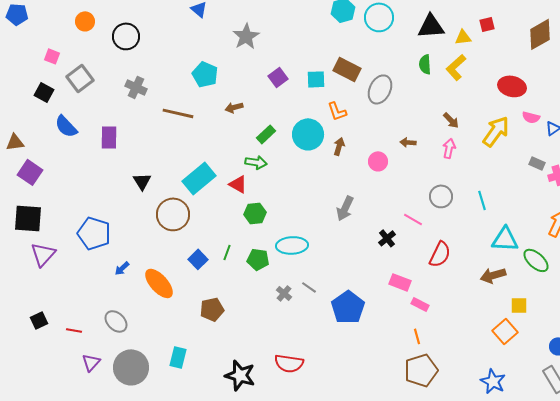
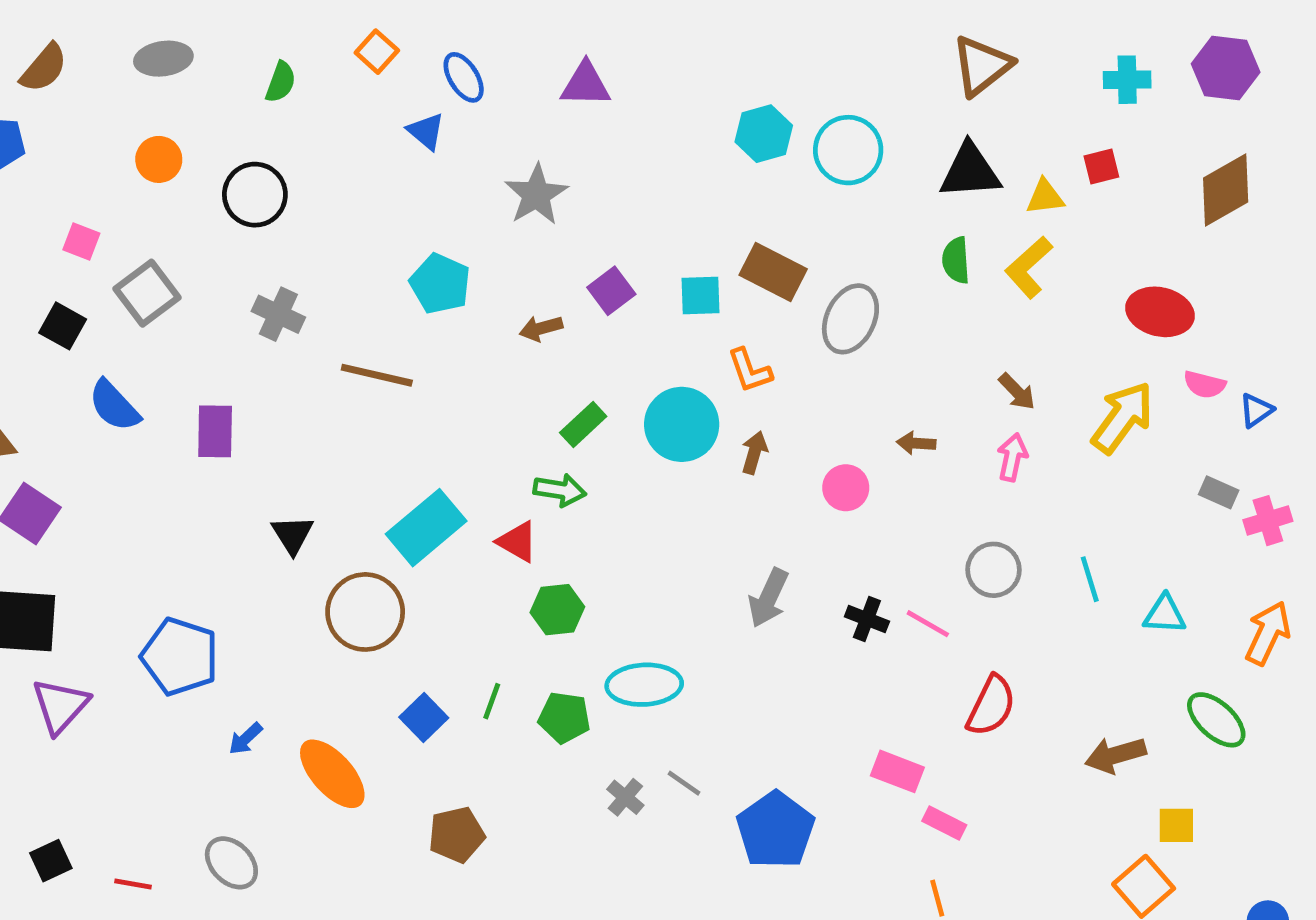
brown arrow: (234, 107) -> (541, 328), moved
black cross: (387, 238) -> (867, 619), moved, turned -30
cyan triangle: (505, 239) -> (1165, 614), moved, size x0.7

